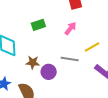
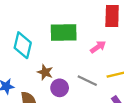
green rectangle: (38, 25) -> (64, 33), size x1.6

